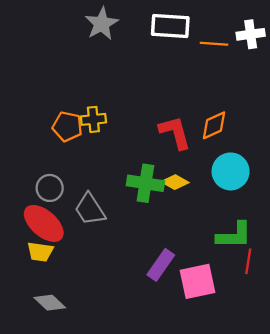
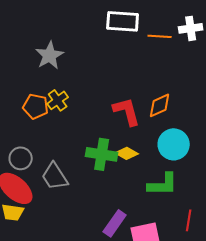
gray star: (102, 24) -> (50, 55), moved
yellow cross: (93, 119) -> (58, 100), turned -30
green L-shape: (234, 235) -> (163, 184), moved

